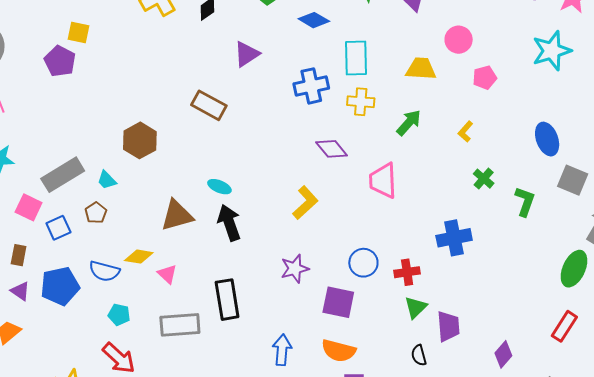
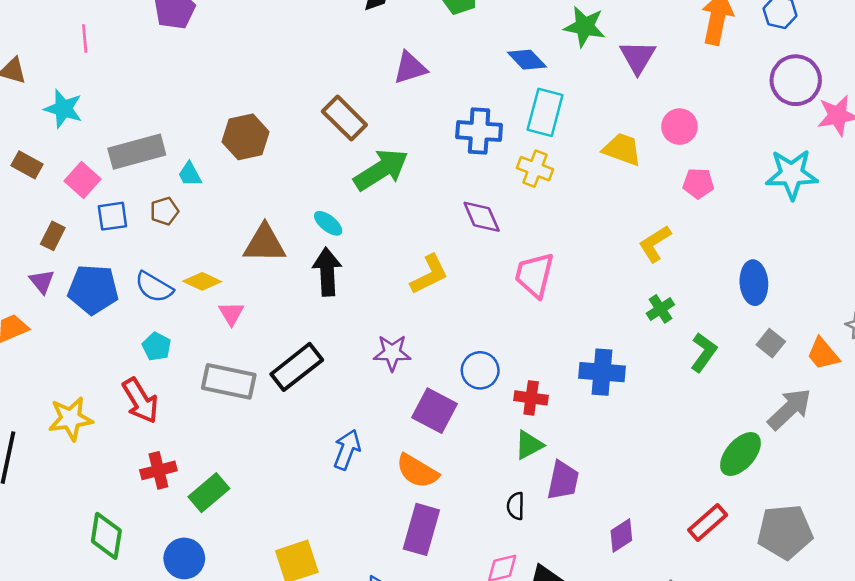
blue diamond: (314, 20) -> (527, 60), moved
green arrow: (409, 123) -> (381, 170), moved, size x1.5
yellow L-shape: (465, 131) -> (655, 244), size x1.4
gray square: (573, 180) -> (771, 343), size x0.7
black rectangle: (227, 300) -> (297, 367), turned 45

